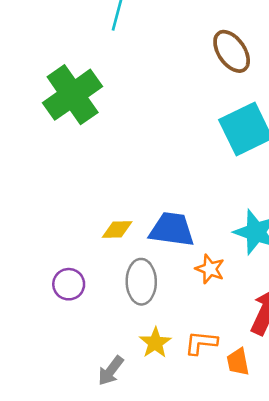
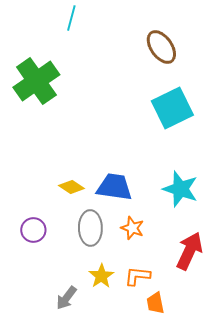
yellow diamond: (117, 229) -> (71, 187), turned 35
orange star: (210, 269) -> (132, 228), moved
orange trapezoid: (238, 362) -> (155, 303), moved

